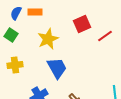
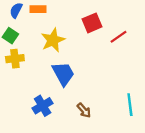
yellow cross: (15, 65) -> (15, 59), moved

